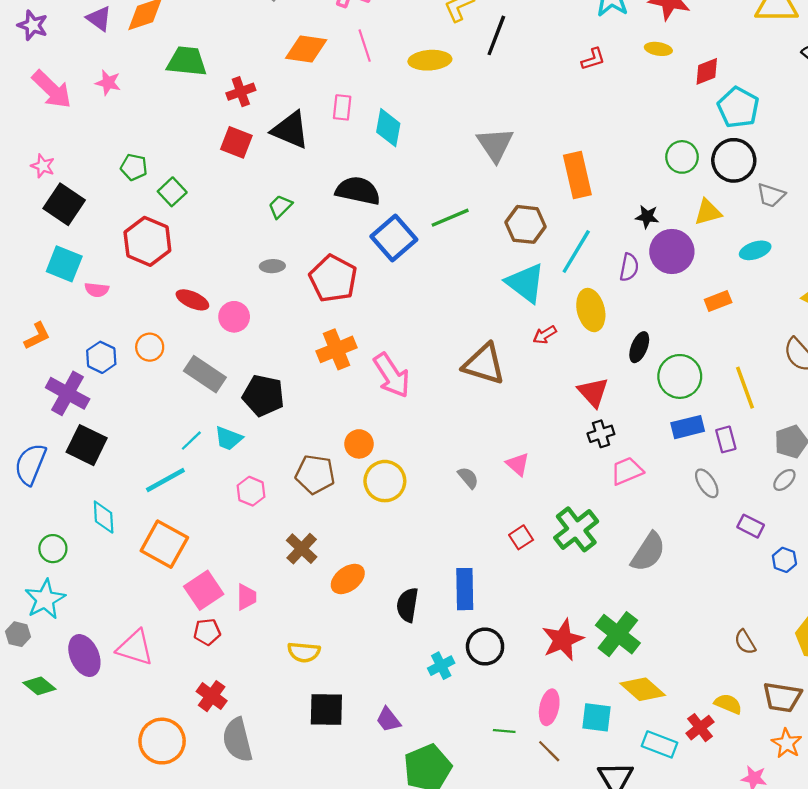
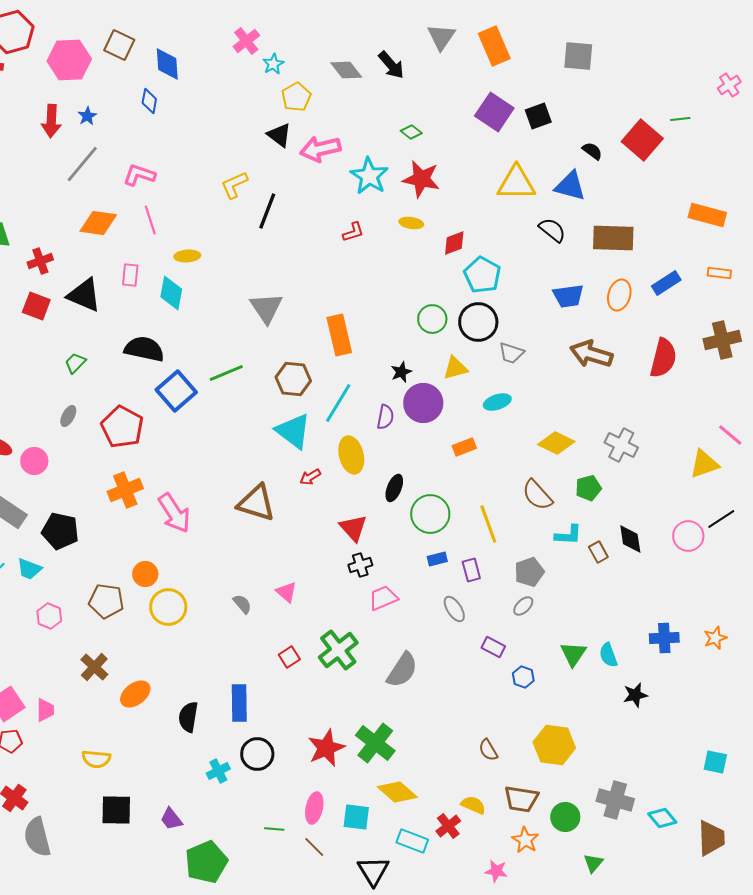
yellow ellipse: (430, 60) -> (187, 256), moved, size x0.7
black star: (647, 217) -> (401, 372), turned -30
gray ellipse: (272, 266) -> (68, 416), turned -60
blue rectangle: (688, 427) -> (437, 559), size x0.7

